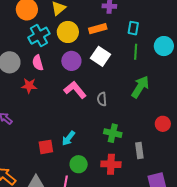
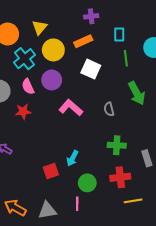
purple circle: (71, 61) -> (52, 80), moved
green arrow: (140, 87) -> (137, 93), turned 130
gray semicircle: (102, 99) -> (109, 109), moved

